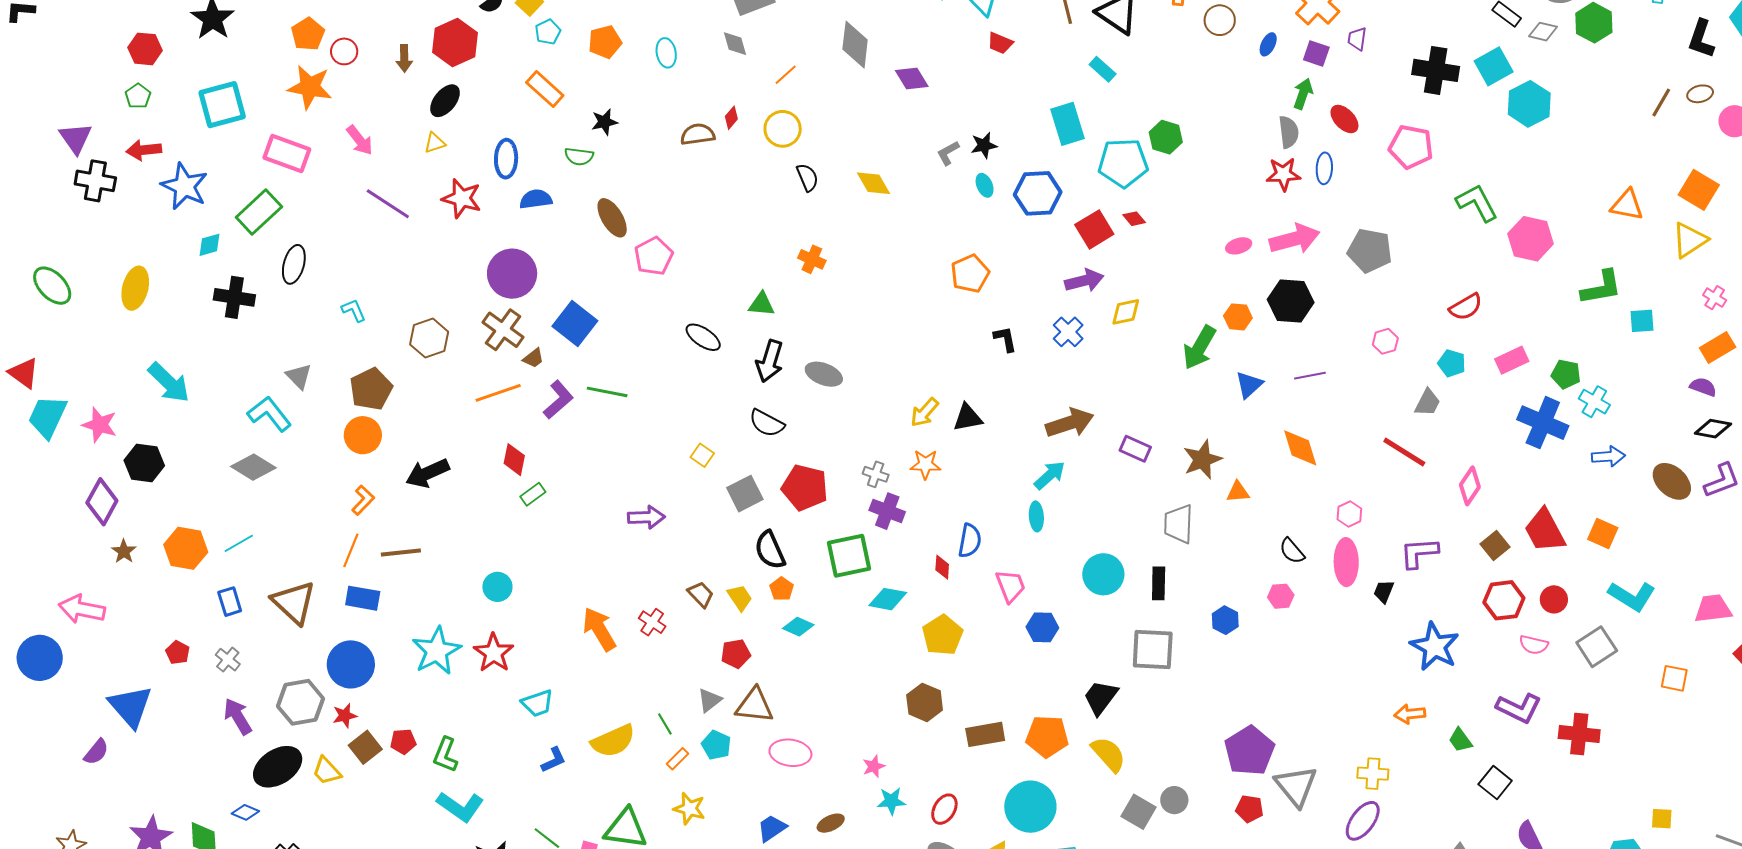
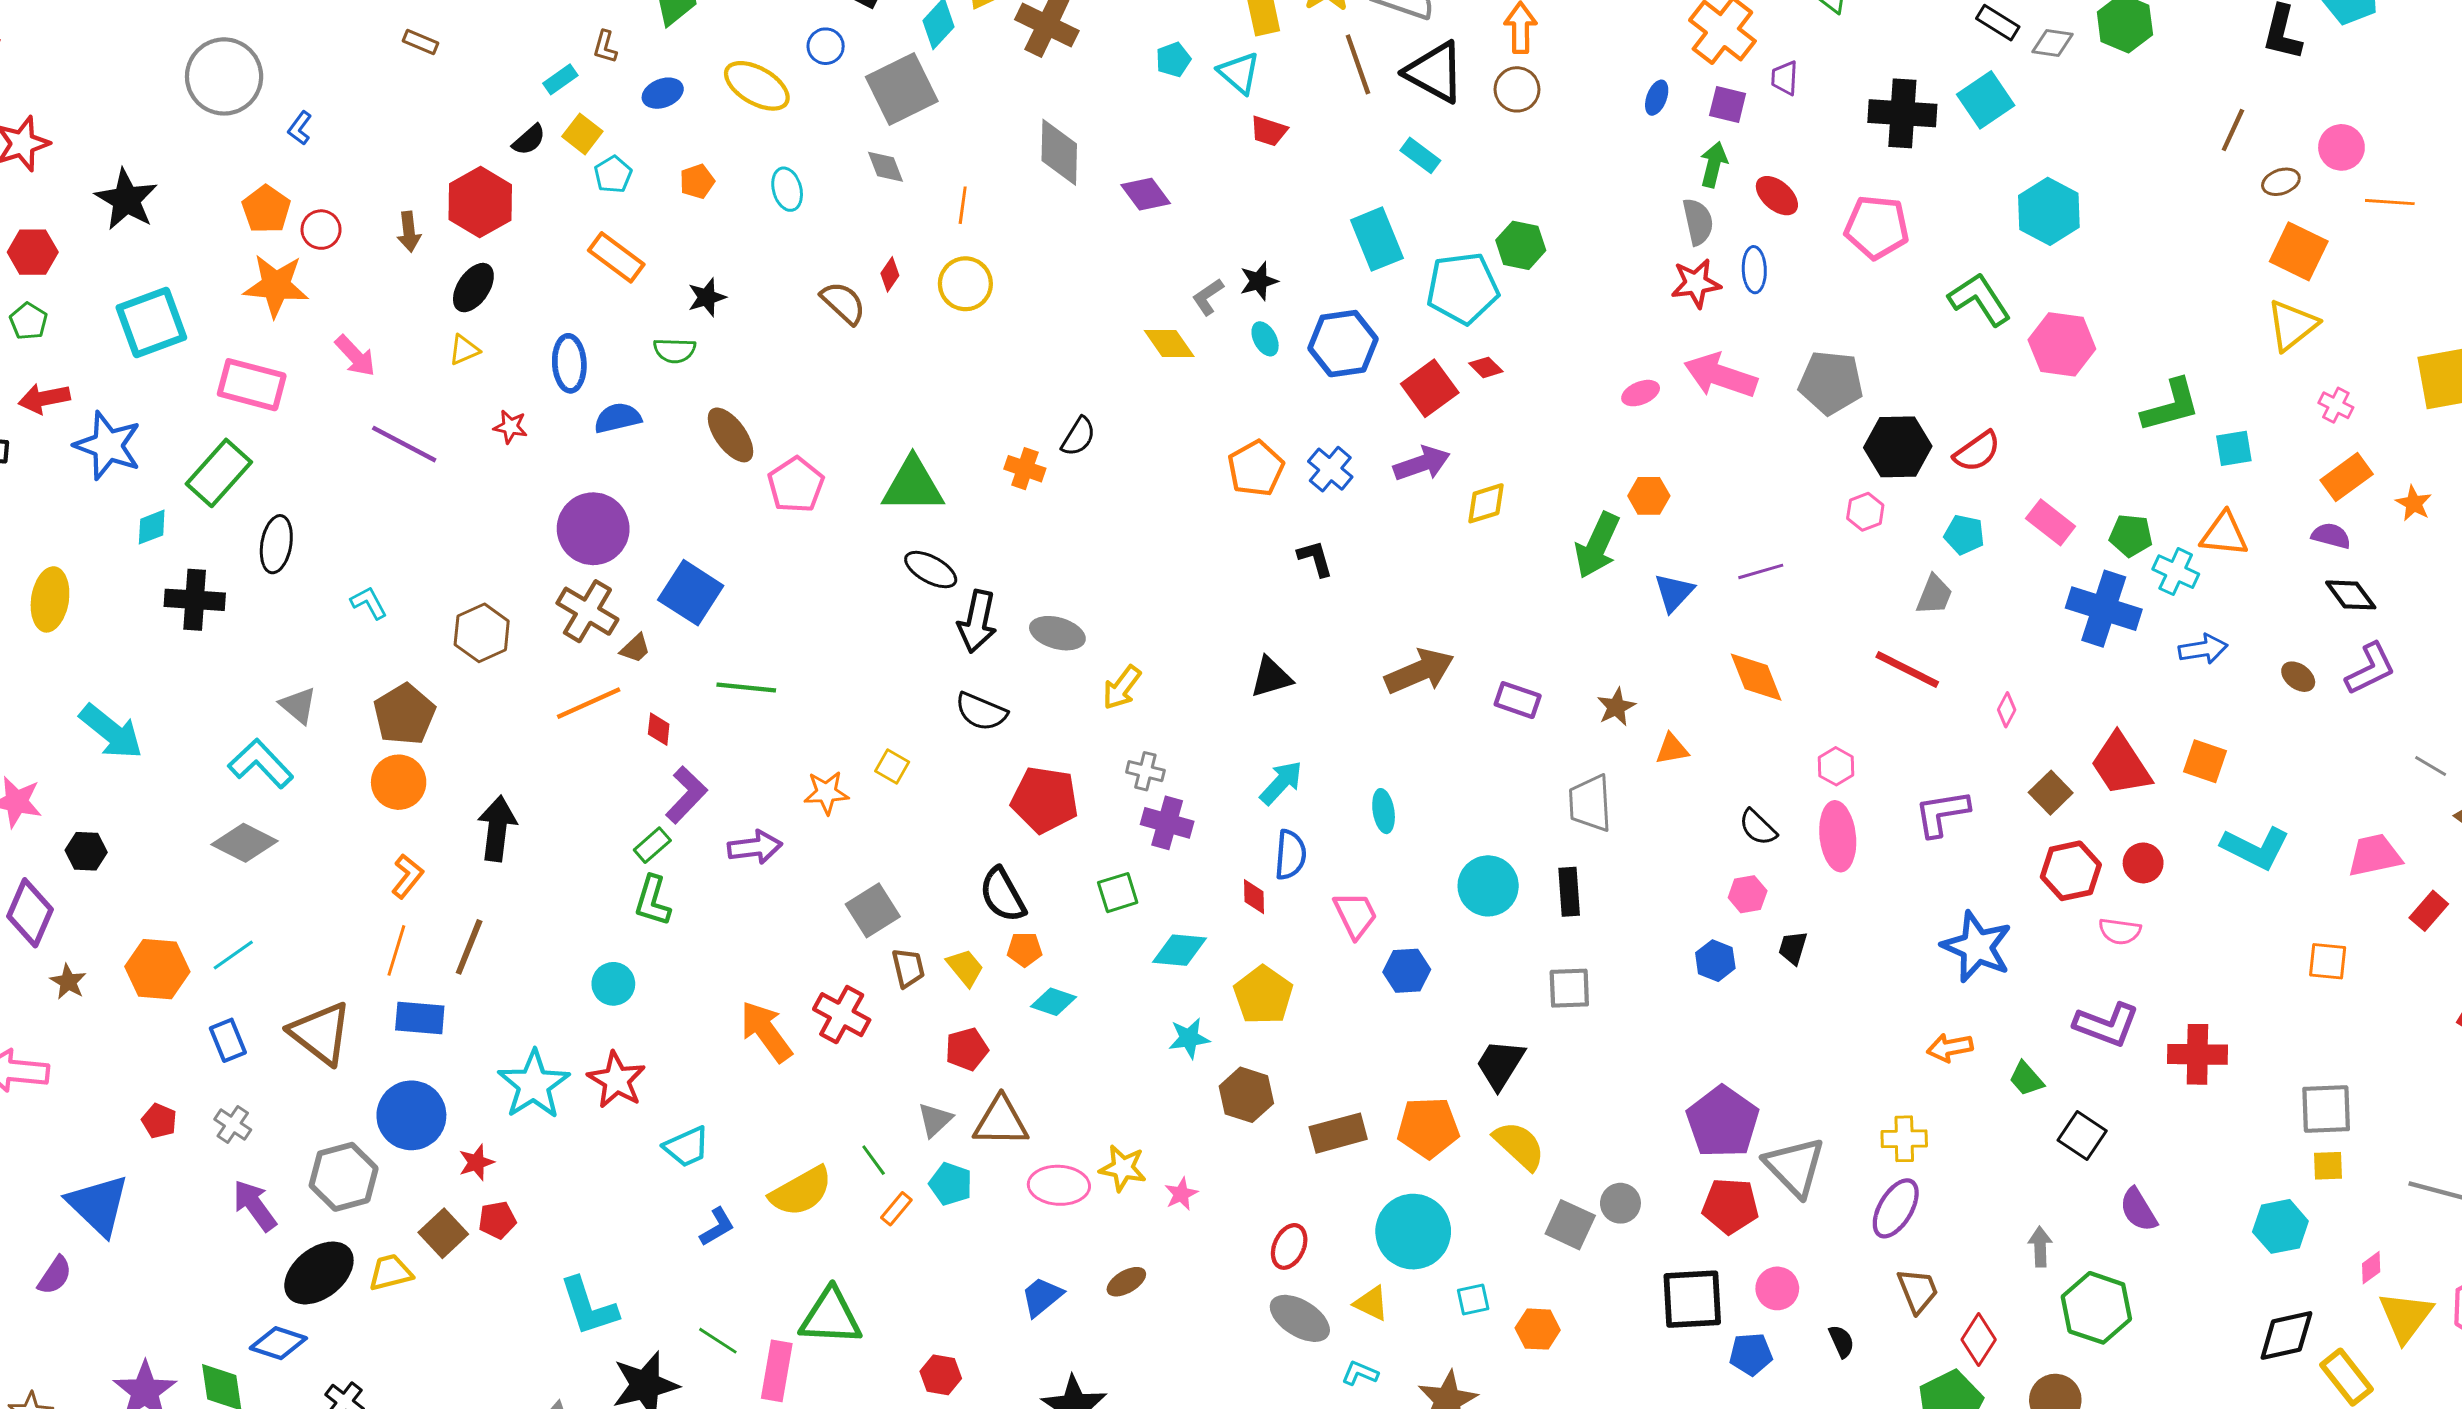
brown circle: (1220, 20) -> (1517, 89), moved
orange pentagon: (605, 42) -> (697, 181), size x0.7
orange line: (786, 75) -> (963, 205), turned -35
brown ellipse: (1700, 94) -> (2281, 182), moved
cyan hexagon: (1529, 104) -> (2049, 211), moved
brown semicircle: (698, 134) -> (843, 303), turned 56
black semicircle: (807, 177) -> (1078, 437), moved, turned 60
yellow diamond: (874, 183) -> (1169, 343), moved
red star: (462, 198) -> (510, 427), size x0.6
orange triangle: (1627, 205) -> (2224, 534), moved
pink arrow: (1295, 239) -> (1720, 376), turned -141
black hexagon: (1291, 301) -> (1898, 447), moved
green triangle: (762, 304) -> (913, 485), moved, size x1.6
blue cross: (1068, 332) -> (1330, 469), moved
black ellipse: (703, 337) -> (931, 570), moved
pink rectangle: (1512, 360) -> (2051, 522), turned 68
purple L-shape: (558, 400) -> (686, 795), moved
yellow arrow: (925, 412) -> (1122, 688), moved
black diamond: (1713, 429) -> (2351, 595), turned 48
red diamond: (514, 460) -> (659, 729), moved, size x0.7
brown star: (1202, 460) -> (1616, 707), size x0.7
black hexagon: (144, 463) -> (86, 851), size x0.7
orange star: (925, 464) -> (826, 793), moved
black arrow: (428, 473) -> (497, 828), turned 126
cyan arrow: (1050, 475) -> (1281, 783), moved
brown ellipse: (1672, 481) -> (2298, 677), size x0.6
pink diamond: (1470, 486) -> (2007, 710), size x0.6
gray square: (745, 494) -> (873, 910), moved
purple arrow: (646, 517) -> (755, 847), moved
brown line: (401, 553) -> (469, 947), turned -57
green square: (849, 556) -> (1118, 893), size x0.6
orange pentagon: (782, 589) -> (1025, 949), turned -30
black trapezoid: (1384, 591) -> (1793, 948), moved
brown trapezoid: (701, 594) -> (908, 968), turned 36
blue hexagon: (1225, 620) -> (1715, 961), moved
red cross: (652, 622) -> (842, 1015), size x1.4
gray square: (1597, 647) -> (2326, 1109), moved, turned 36
gray square: (1153, 649) -> (1569, 988), size x0.7
red star: (345, 716) -> (476, 1162), moved
green L-shape: (445, 755) -> (653, 901), moved
yellow trapezoid: (327, 771) -> (390, 1273), turned 124
cyan star: (891, 801) -> (1189, 1038), moved
cyan L-shape: (460, 807) -> (588, 1307), turned 42
yellow star: (689, 809) -> (1123, 1168), moved
red pentagon: (1249, 809) -> (1730, 1206), size x1.4
blue diamond: (245, 812) -> (278, 1343), size x1.4

